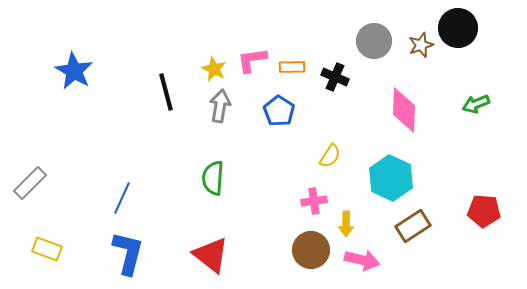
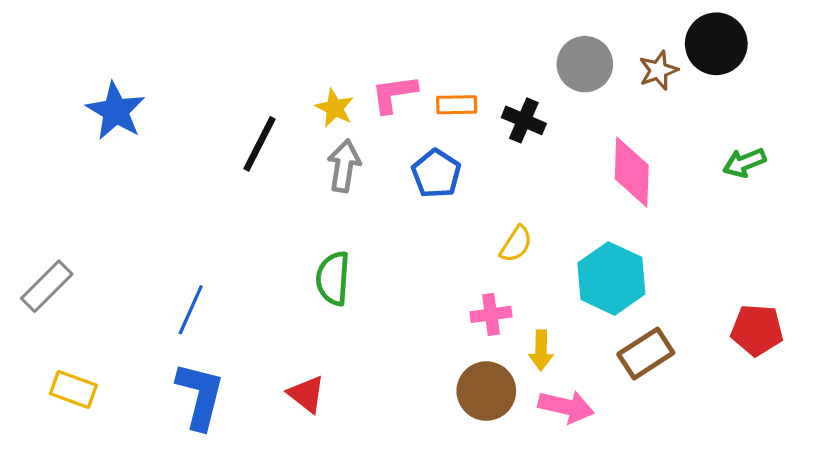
black line: (166, 92) -> (259, 144), turned 42
red triangle: (211, 255) -> (306, 394), moved, size x0.7

